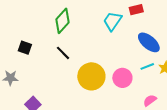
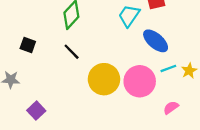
blue ellipse: (149, 42) -> (156, 41), moved
pink circle: (122, 78) -> (140, 81), size x1.4

